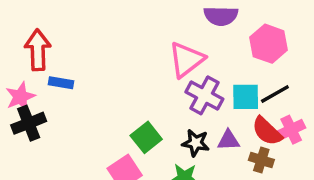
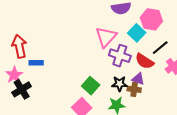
cyan square: (246, 97) -> (137, 33), moved, turned -36
red semicircle: (267, 131) -> (144, 61), moved
purple triangle: (228, 140) -> (138, 79), turned 32
brown cross: (261, 160) -> (134, 89), moved

